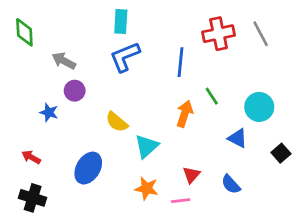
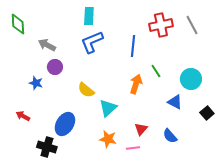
black cross: (33, 198) -> (47, 147), moved

